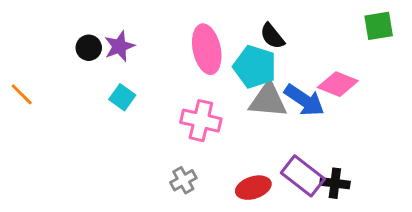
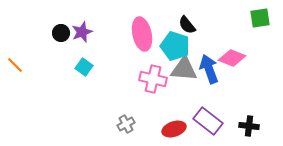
blue arrow: (304, 100) -> (209, 69), turned -144
pink cross: (201, 121) -> (153, 79), moved
black cross: (335, 183) -> (249, 126), moved

